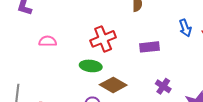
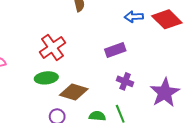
blue arrow: (185, 28) -> (134, 17), turned 120
purple rectangle: (150, 47) -> (115, 50), moved

